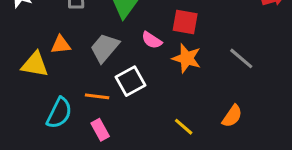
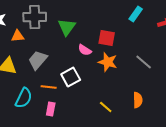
orange triangle: (61, 45) -> (18, 36), moved
gray trapezoid: (105, 48) -> (38, 60), moved
orange semicircle: (232, 116) -> (138, 100), turned -35
pink rectangle: (100, 130) -> (51, 109), turned 40

